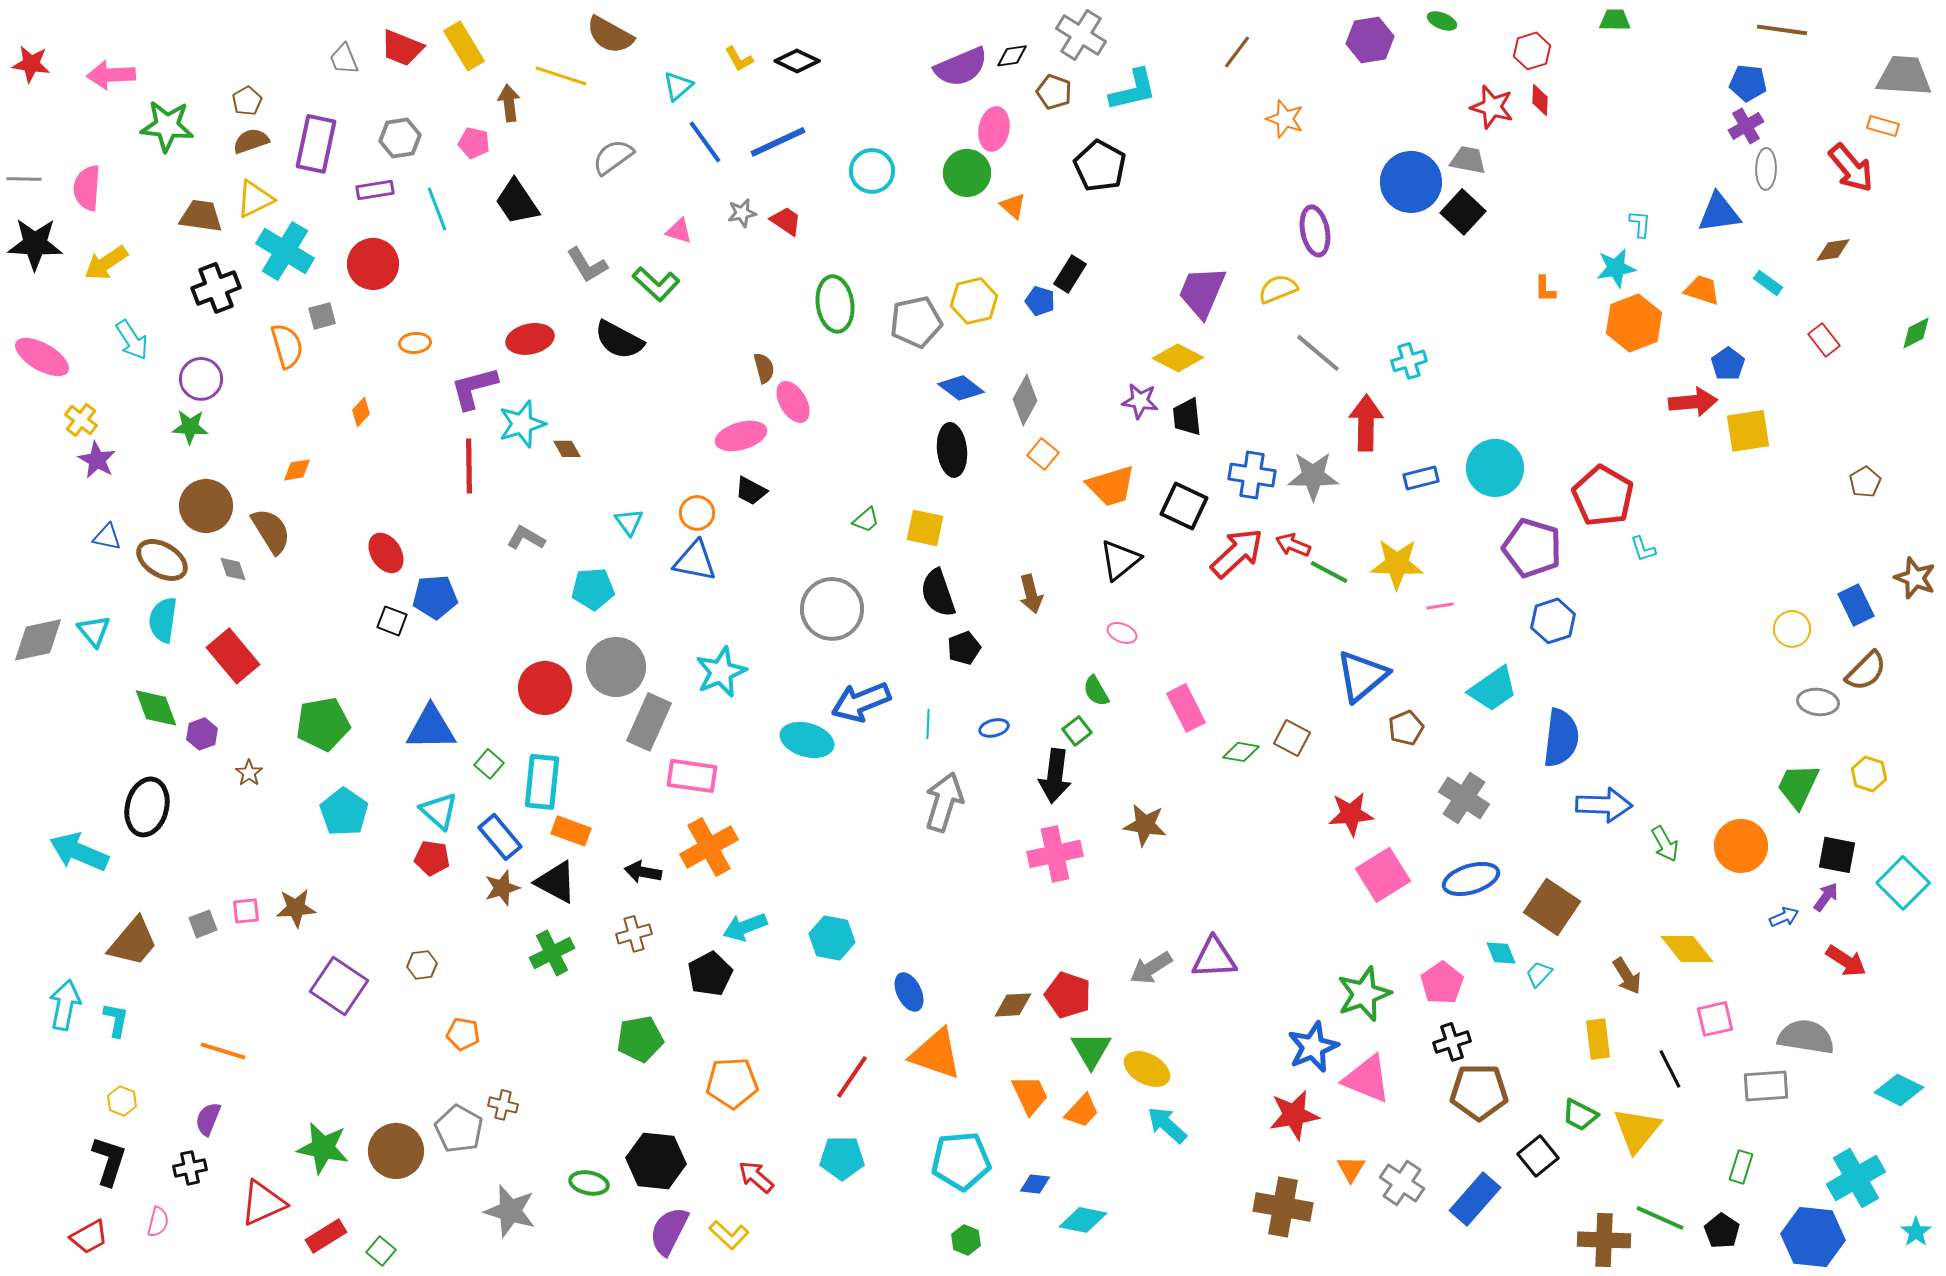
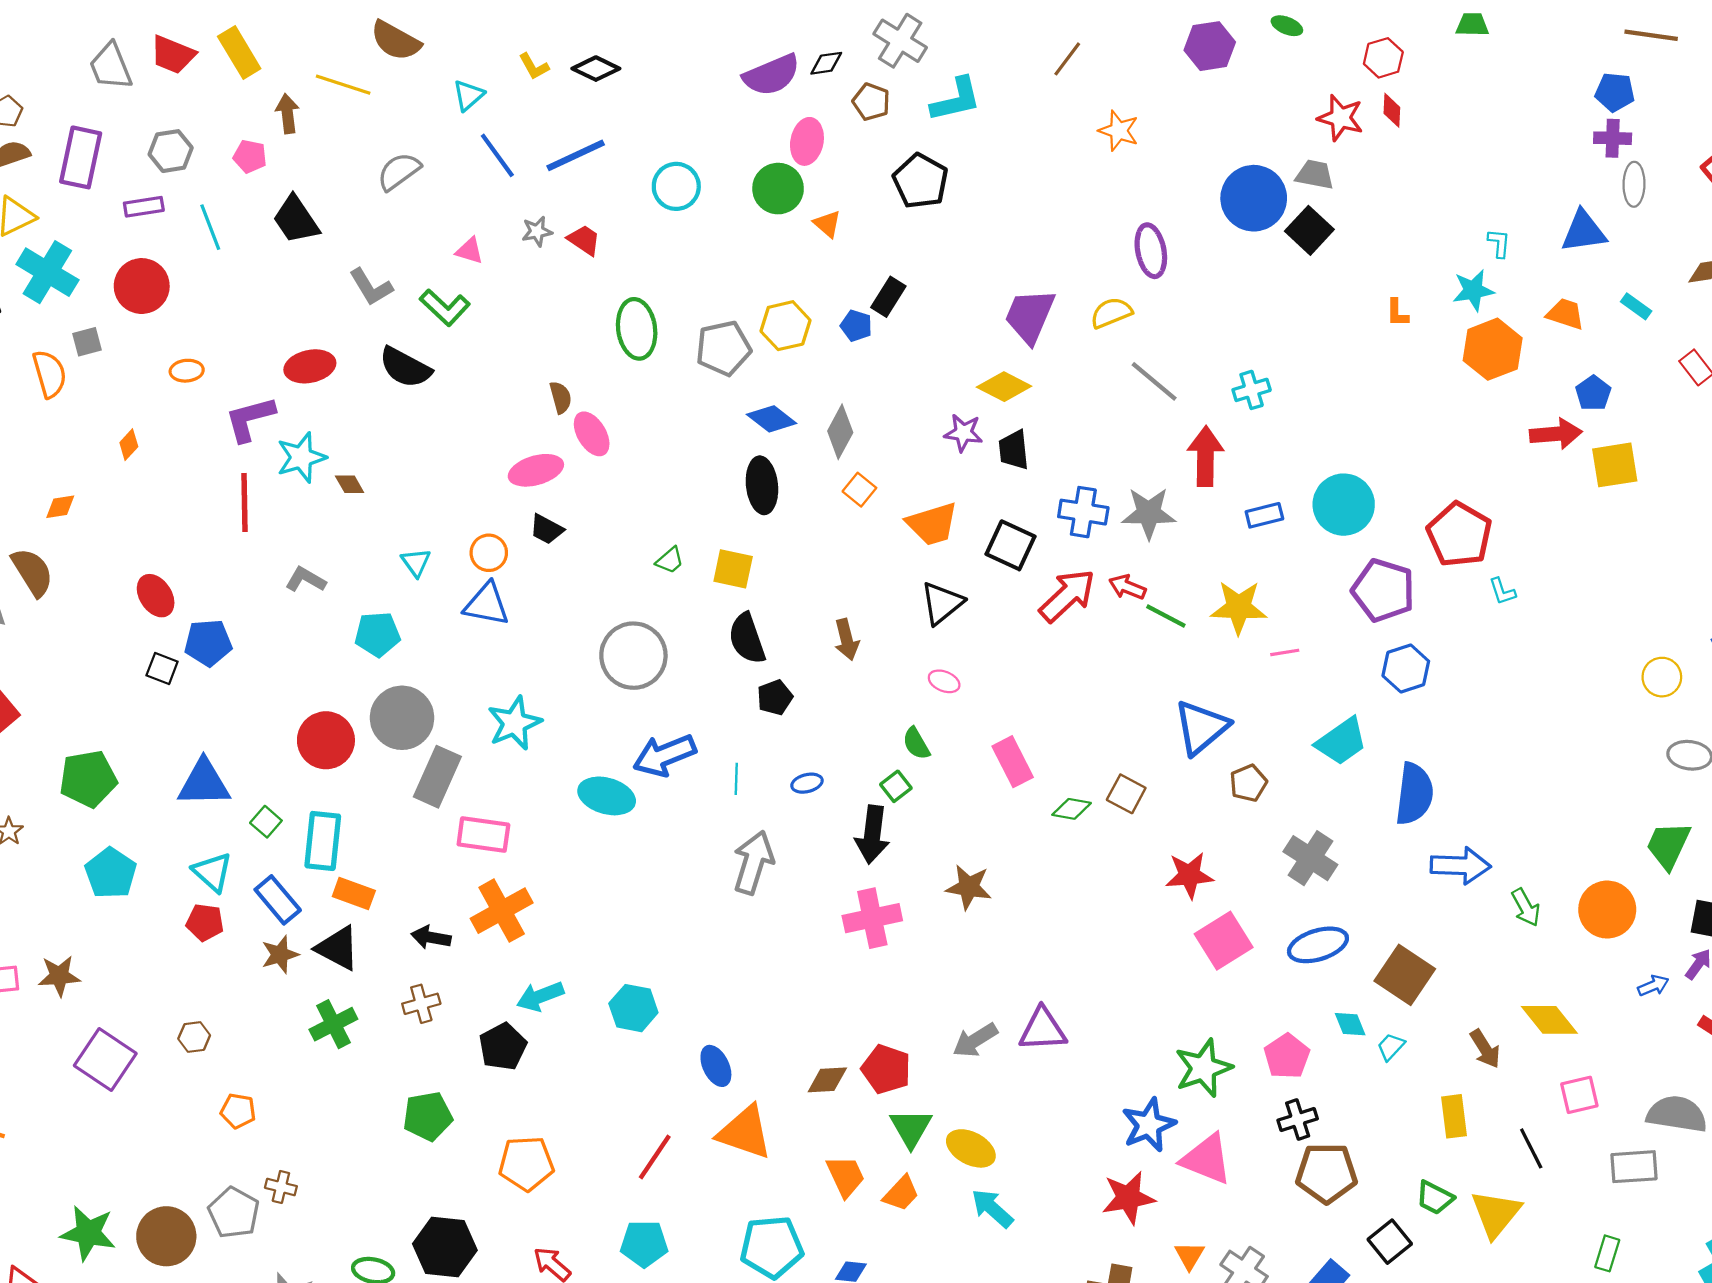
gray trapezoid: (344, 59) -> (111, 66), size x1.4
purple cross: (1746, 126) -> (1613, 138), turned 32

